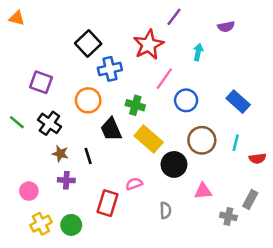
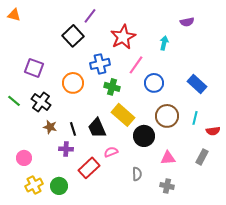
purple line: (174, 17) -> (90, 16), moved
blue cross: (110, 69) -> (100, 64), moved
black trapezoid: (111, 129) -> (97, 128), moved
purple cross: (66, 180) -> (66, 149), moved
gray rectangle: (250, 200) -> (202, 157), moved
red rectangle: (107, 203) -> (89, 168), turned 30
gray cross: (228, 216) -> (167, 186), moved

